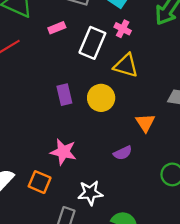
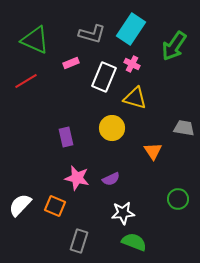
purple rectangle: (64, 95) -> (66, 137), moved
purple semicircle: (123, 153) -> (111, 179), moved
white star: (90, 193) -> (123, 213), moved

